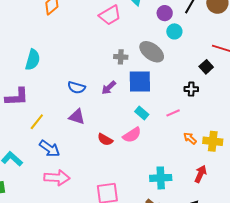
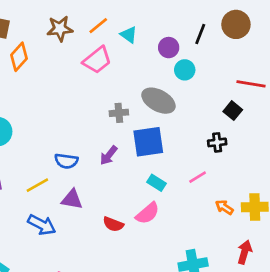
yellow line: (37, 122) -> (37, 185), moved, turned 30
blue arrow: (50, 149) -> (42, 225), moved

